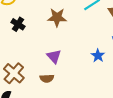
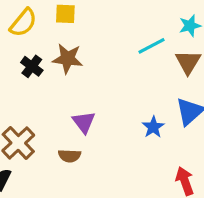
brown star: (57, 17) -> (68, 59), moved

